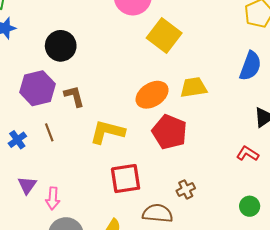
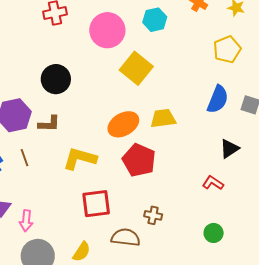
black circle: (61, 46) -> (56, 79), moved
brown L-shape: (74, 96) -> (49, 124), turned 105
brown cross: (186, 189) -> (153, 215), turned 36

